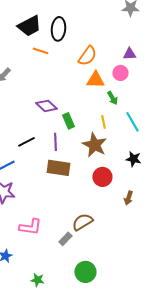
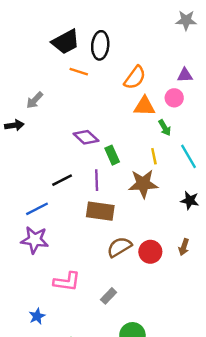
brown star: (94, 145) -> (143, 184), turned -30
red circle: (102, 177) -> (150, 252), moved
brown semicircle: (82, 222) -> (119, 247), moved

